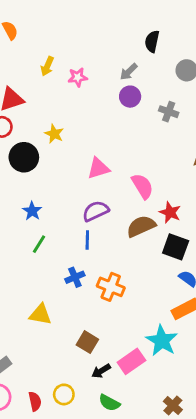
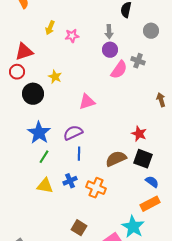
gray arrow: (129, 72) -> (109, 32), turned -48
pink semicircle: (142, 186) -> (119, 70), moved, turned 66
blue star: (32, 211) -> (39, 133), size x1.6
purple semicircle: (96, 211) -> (73, 133), moved
brown semicircle: (141, 226) -> (116, 159), moved
yellow triangle: (40, 314) -> (45, 186), moved

